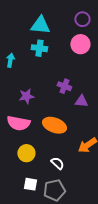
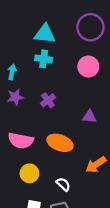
purple circle: (82, 19) -> (90, 27), size x1.6
pink circle: (80, 44) -> (88, 67), moved
purple cross: (64, 86) -> (48, 100), moved, turned 32
purple star: (26, 96) -> (15, 97), moved

